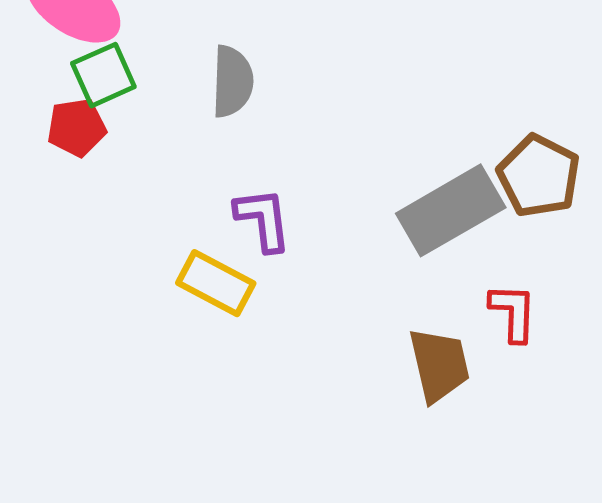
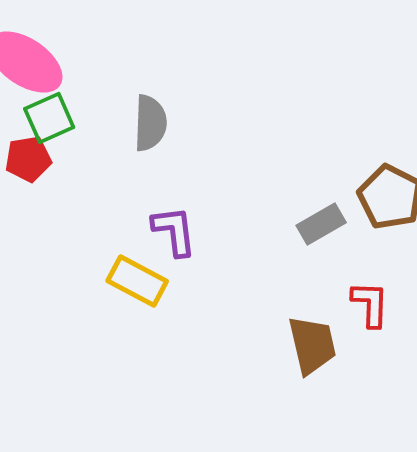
gray rectangle: (451, 210) -> (321, 224), size x0.6

